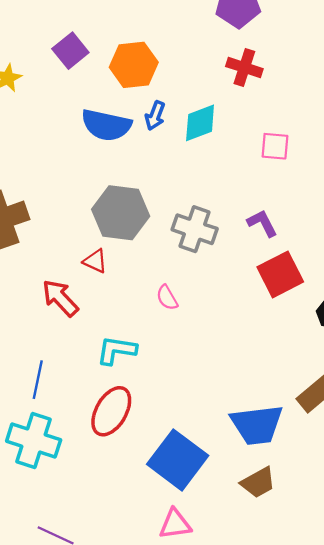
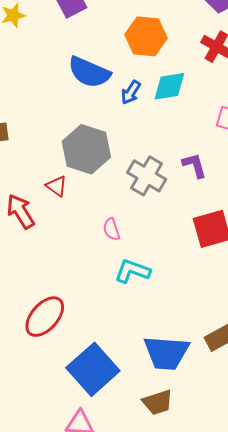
orange hexagon: (134, 65) -> (146, 36), moved
blue arrow: (155, 116) -> (131, 92), moved
purple L-shape: (262, 223) -> (194, 165), moved
cyan L-shape: (117, 350) -> (132, 271), moved

